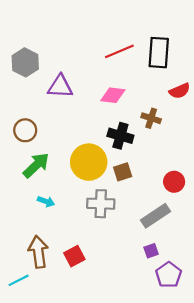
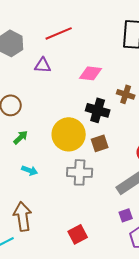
red line: (119, 51) -> (59, 33), moved
purple triangle: (60, 86) -> (43, 65), size x0.7
green arrow: (36, 165) -> (21, 137), size x0.6
red square: (74, 256) -> (78, 234), moved

